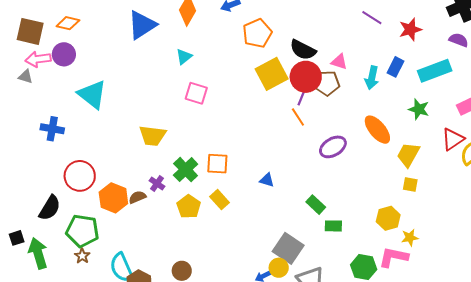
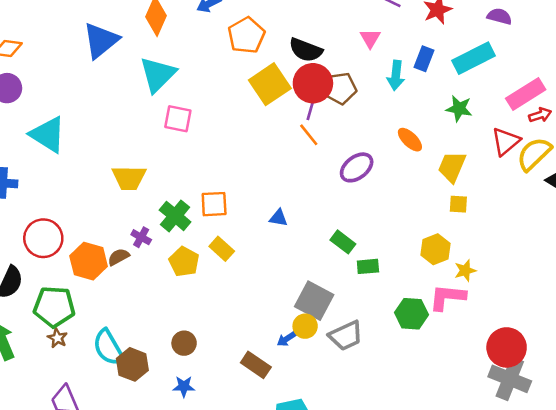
cyan triangle: (184, 57) -> (158, 75), size x1.8
pink triangle: (339, 62) -> (370, 38), moved, turned 48
orange ellipse: (377, 130) -> (410, 140), size x0.7

